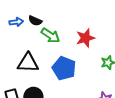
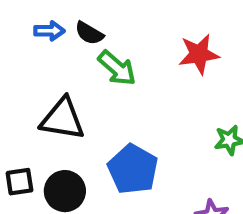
red star: (86, 38) -> (199, 54), moved
blue pentagon: (64, 68) -> (133, 169), moved

